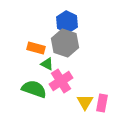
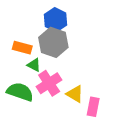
yellow triangle: (85, 102) -> (75, 94), moved, turned -30

